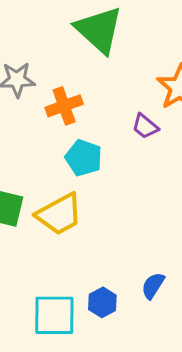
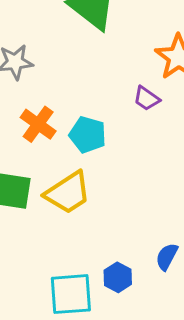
orange cross: (64, 106) -> (38, 124), moved, turned -30

